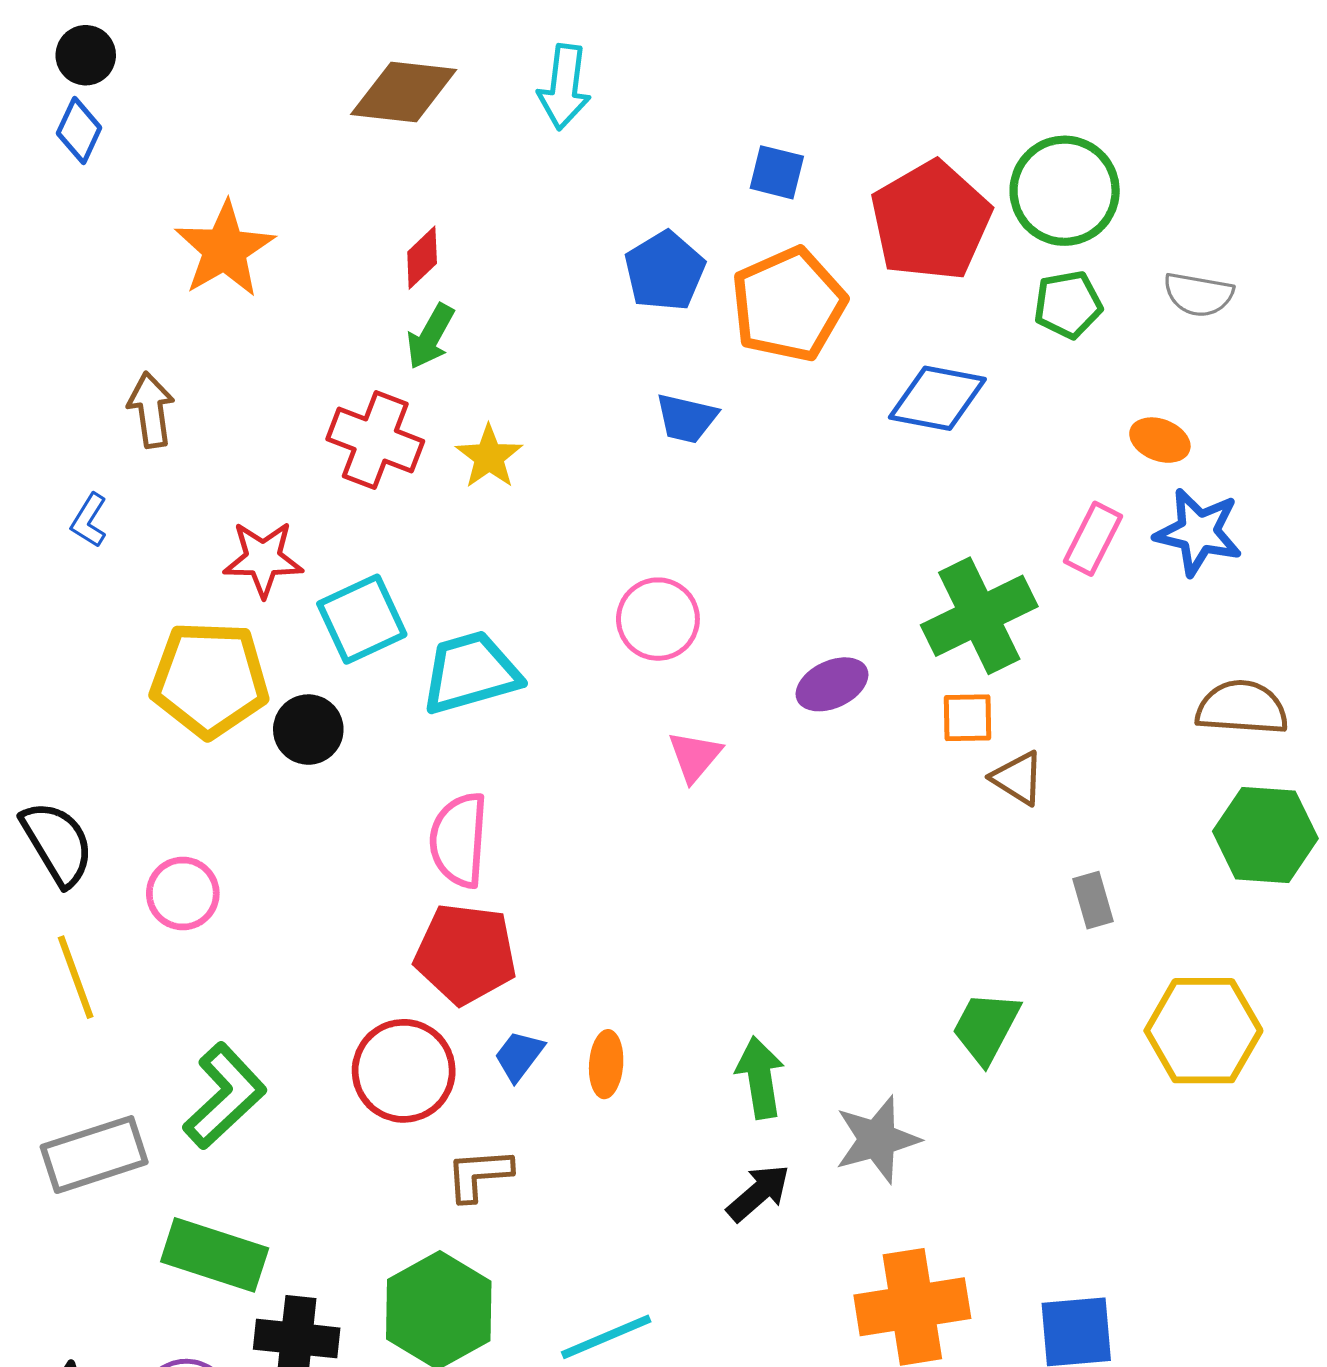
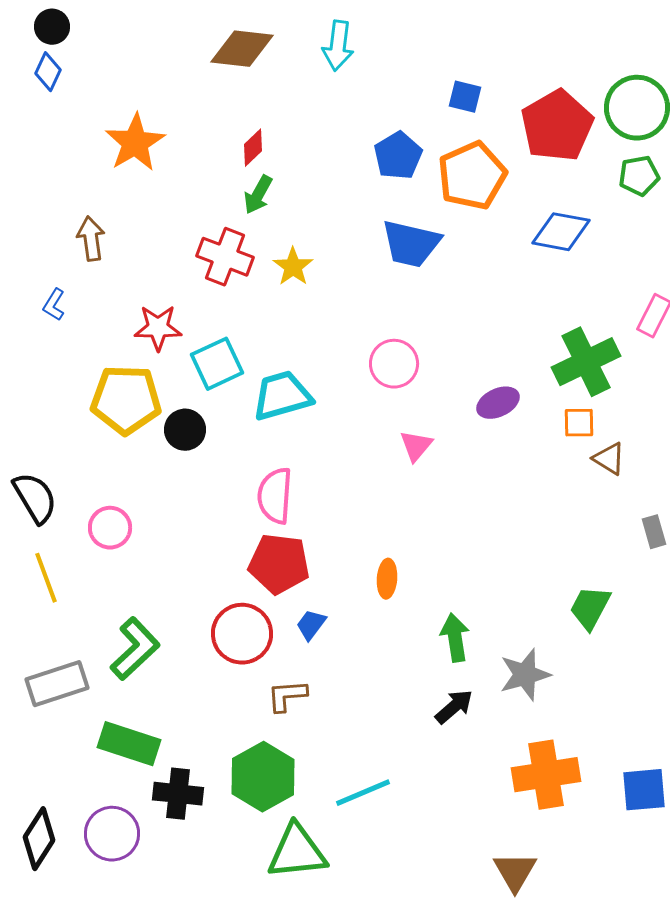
blue trapezoid: (686, 418) -> (411, 244), size x1.6
orange ellipse: (606, 1064) -> (387, 579), moved

